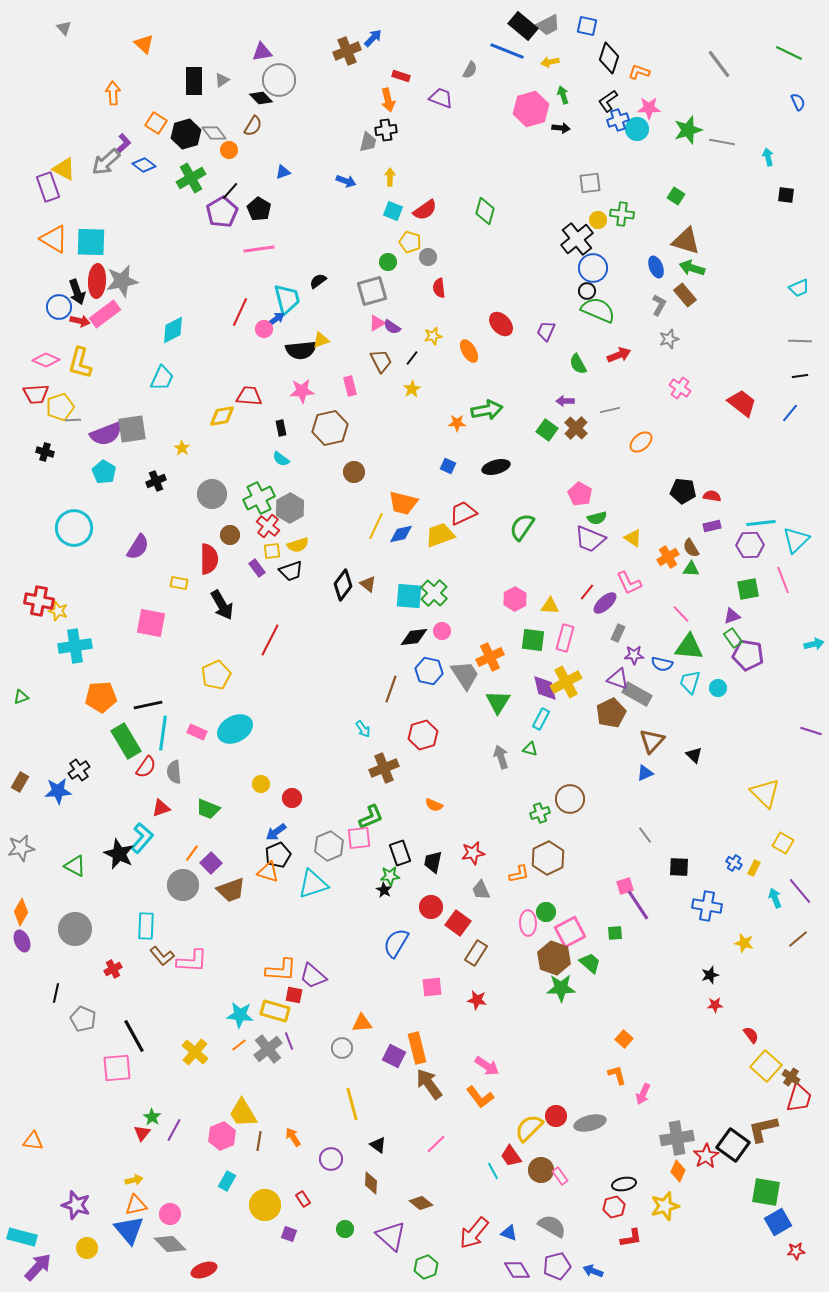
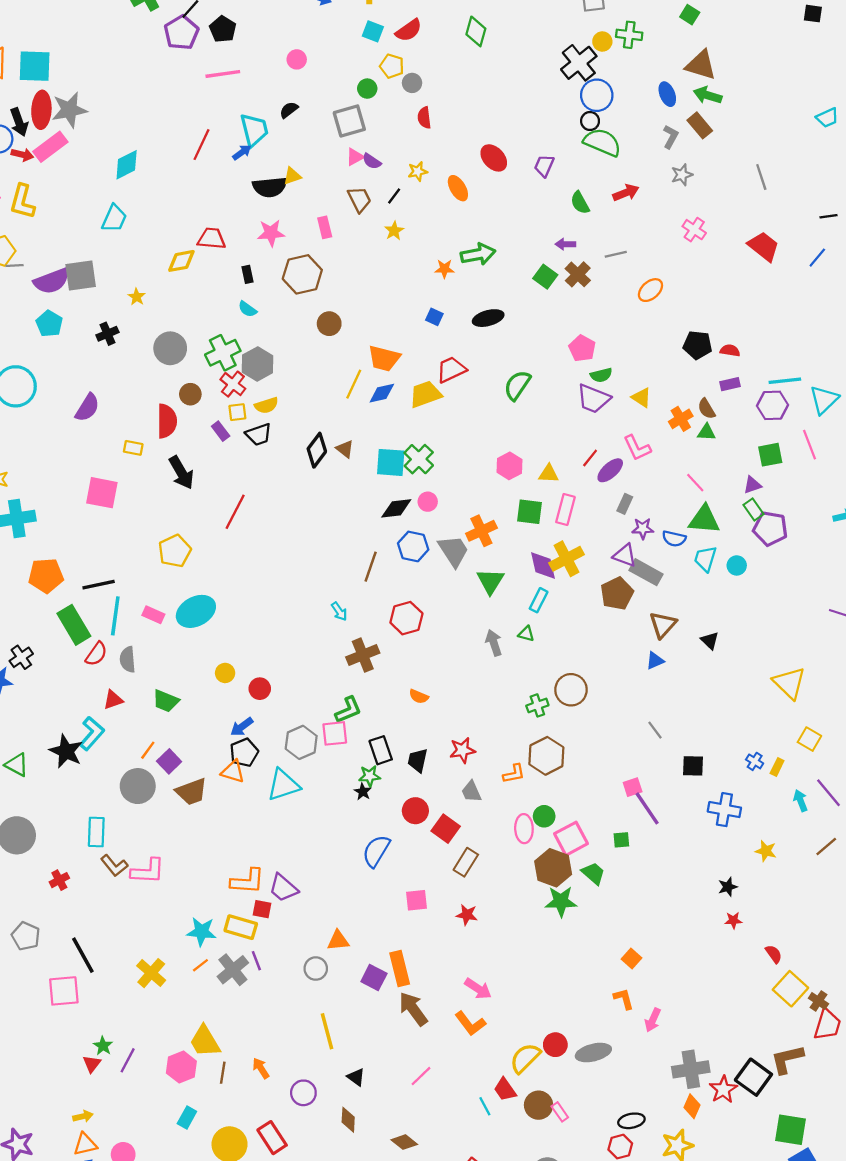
pink circle: (264, 329) -> (297, 59), moved
gray line: (800, 341) -> (761, 177), moved, turned 70
red rectangle: (303, 1199) -> (272, 1138), size x1.8

